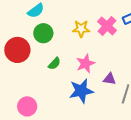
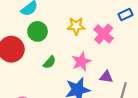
pink cross: (107, 26) -> (104, 34), moved

